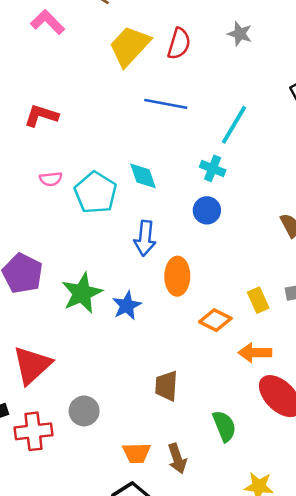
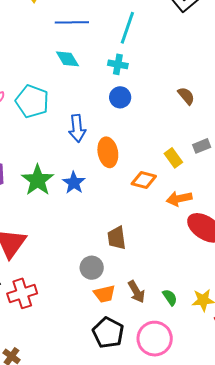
cyan diamond: (143, 176) -> (67, 59), moved
gray circle: (84, 411) -> (92, 268), moved
green semicircle: (224, 426) -> (170, 297), moved, size x0.7

